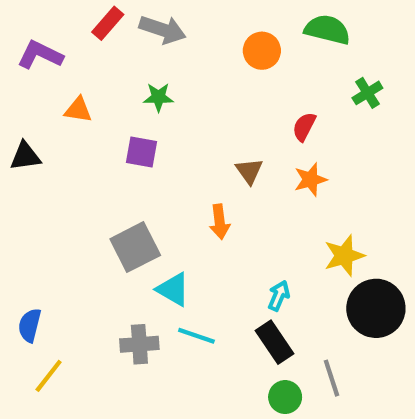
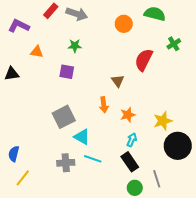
red semicircle: (304, 127) -> (144, 60), size x1.6
orange star: (310, 180) -> (128, 115), moved

